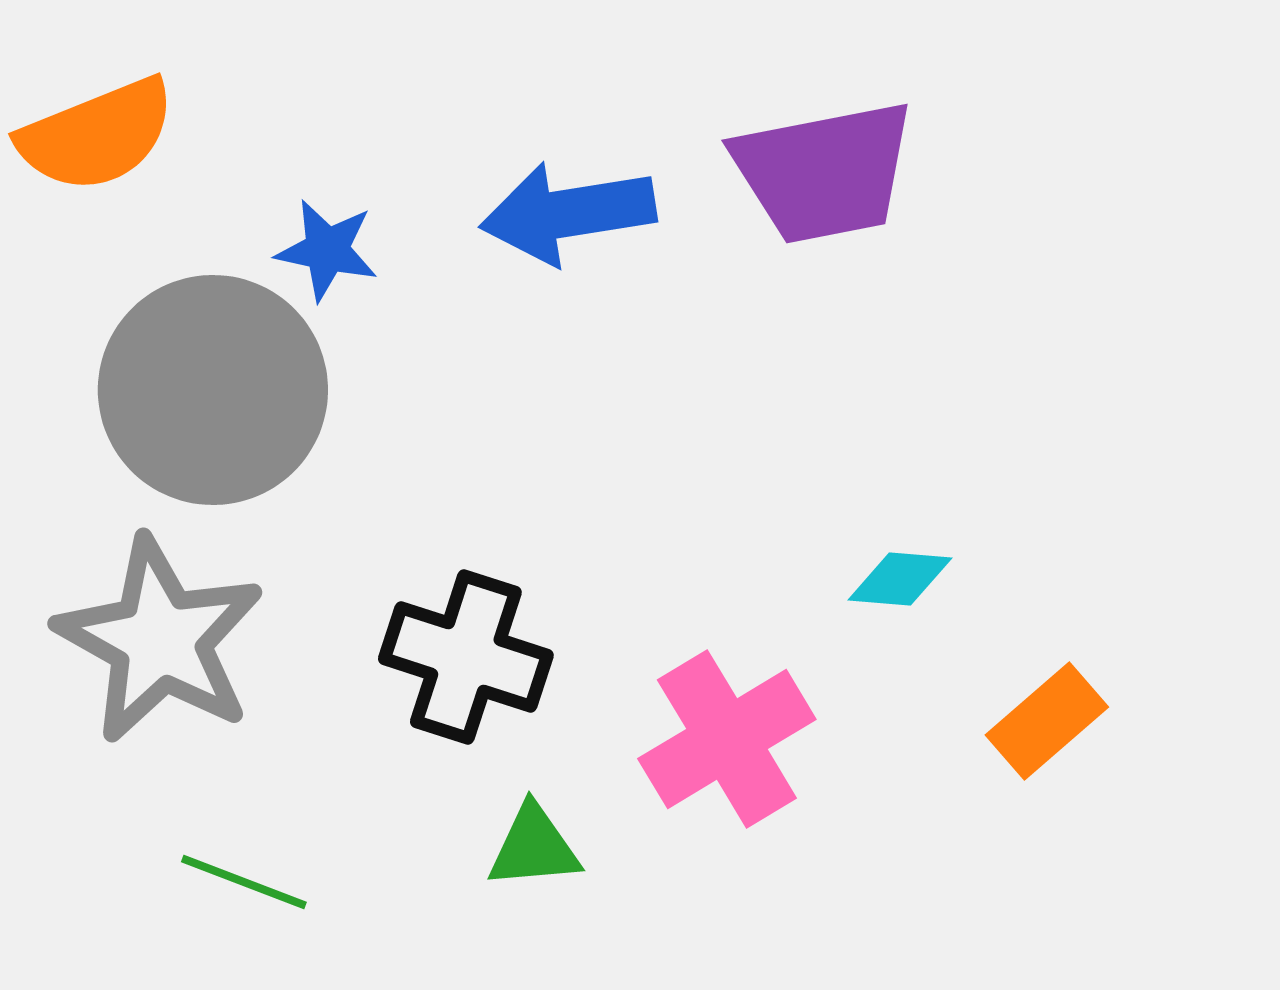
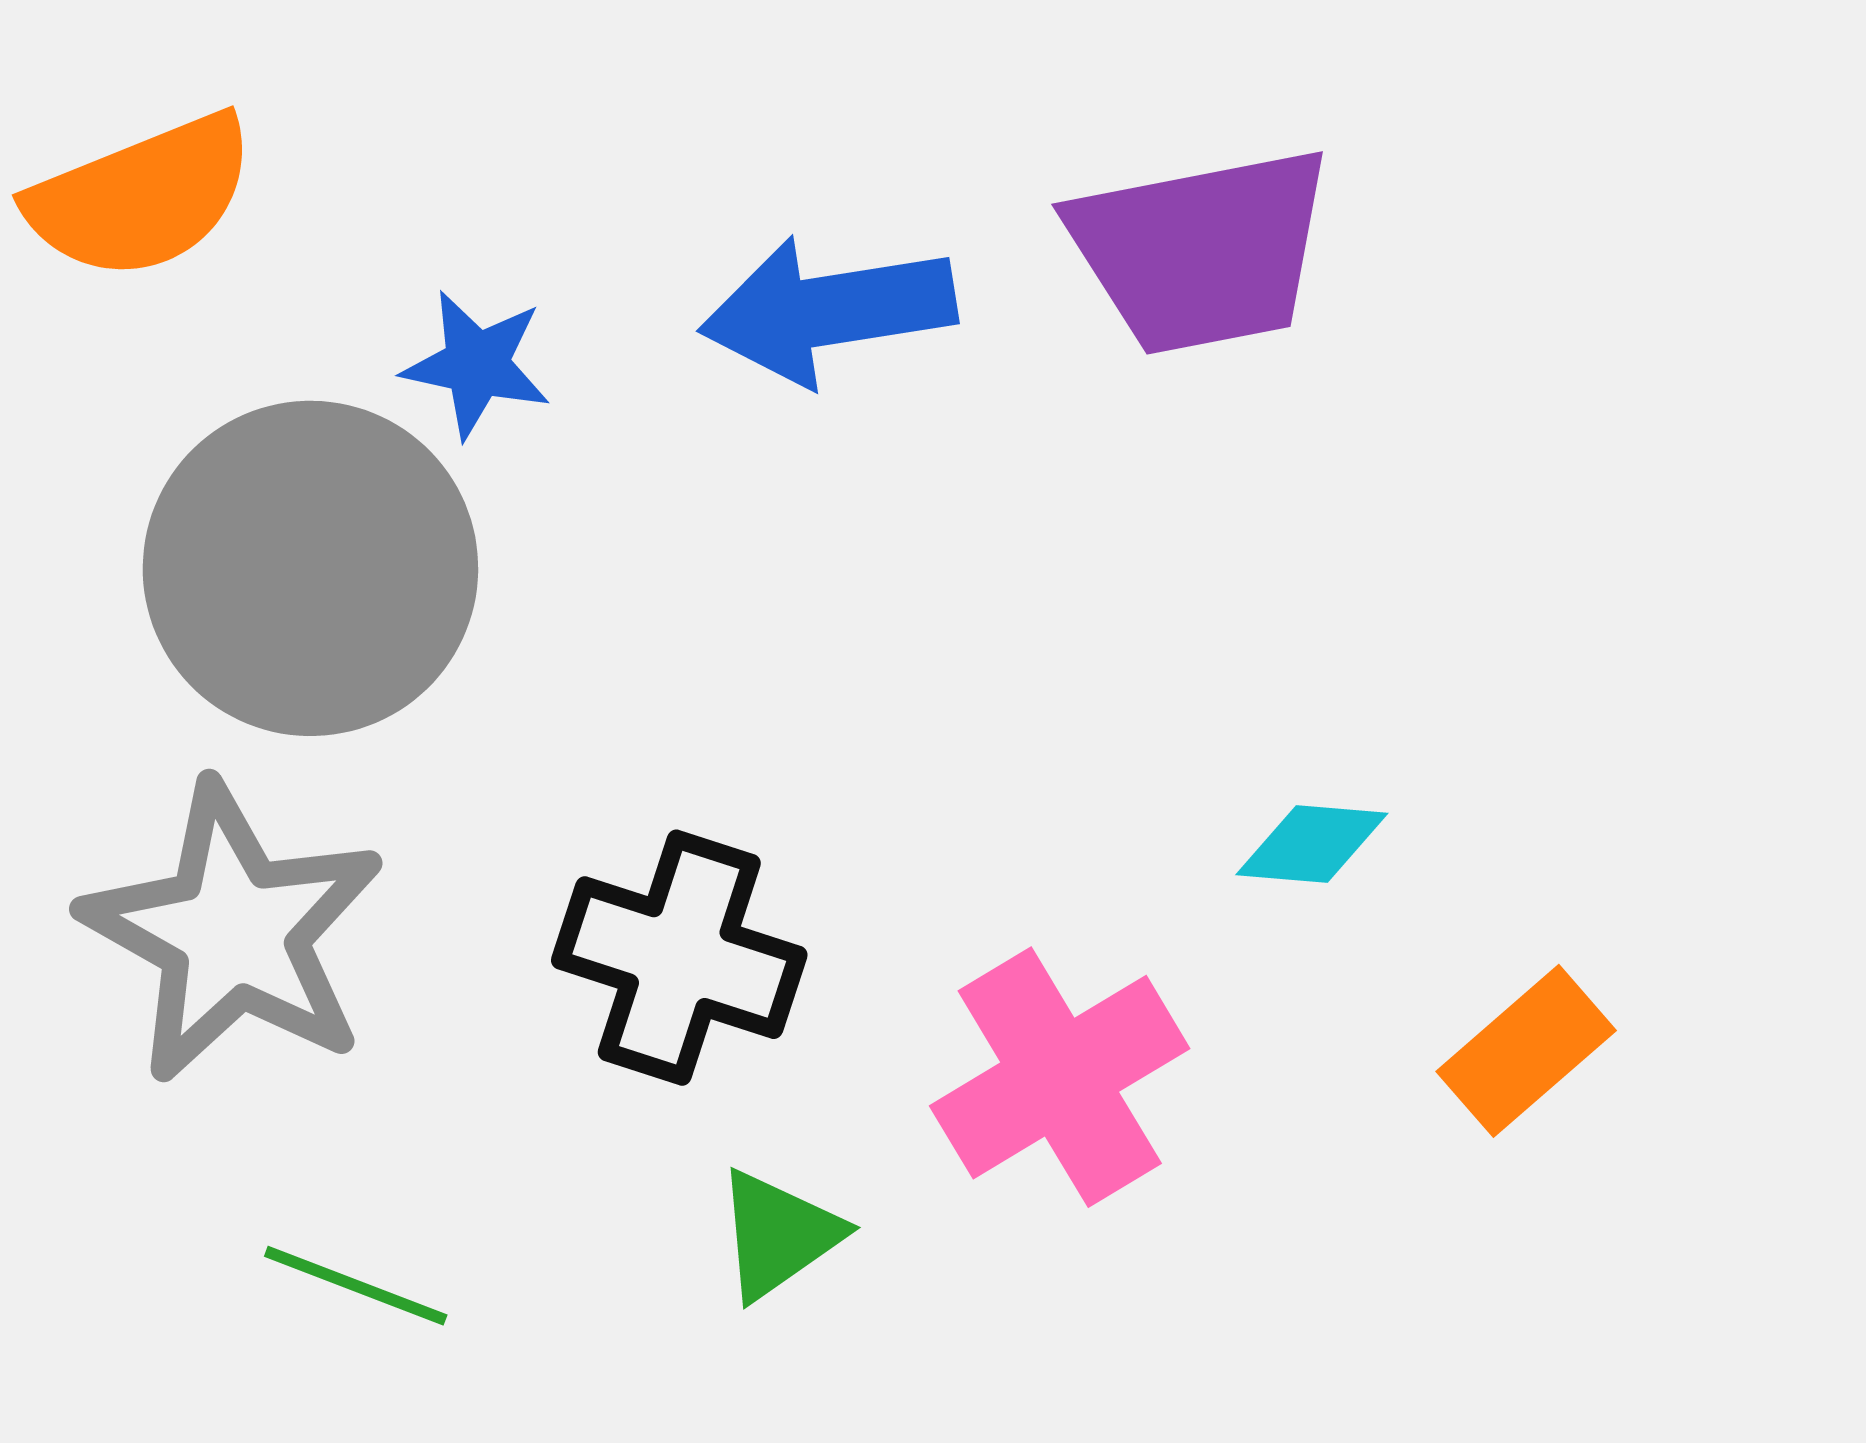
green triangle: (534, 847) -> (778, 1235), turned -30

